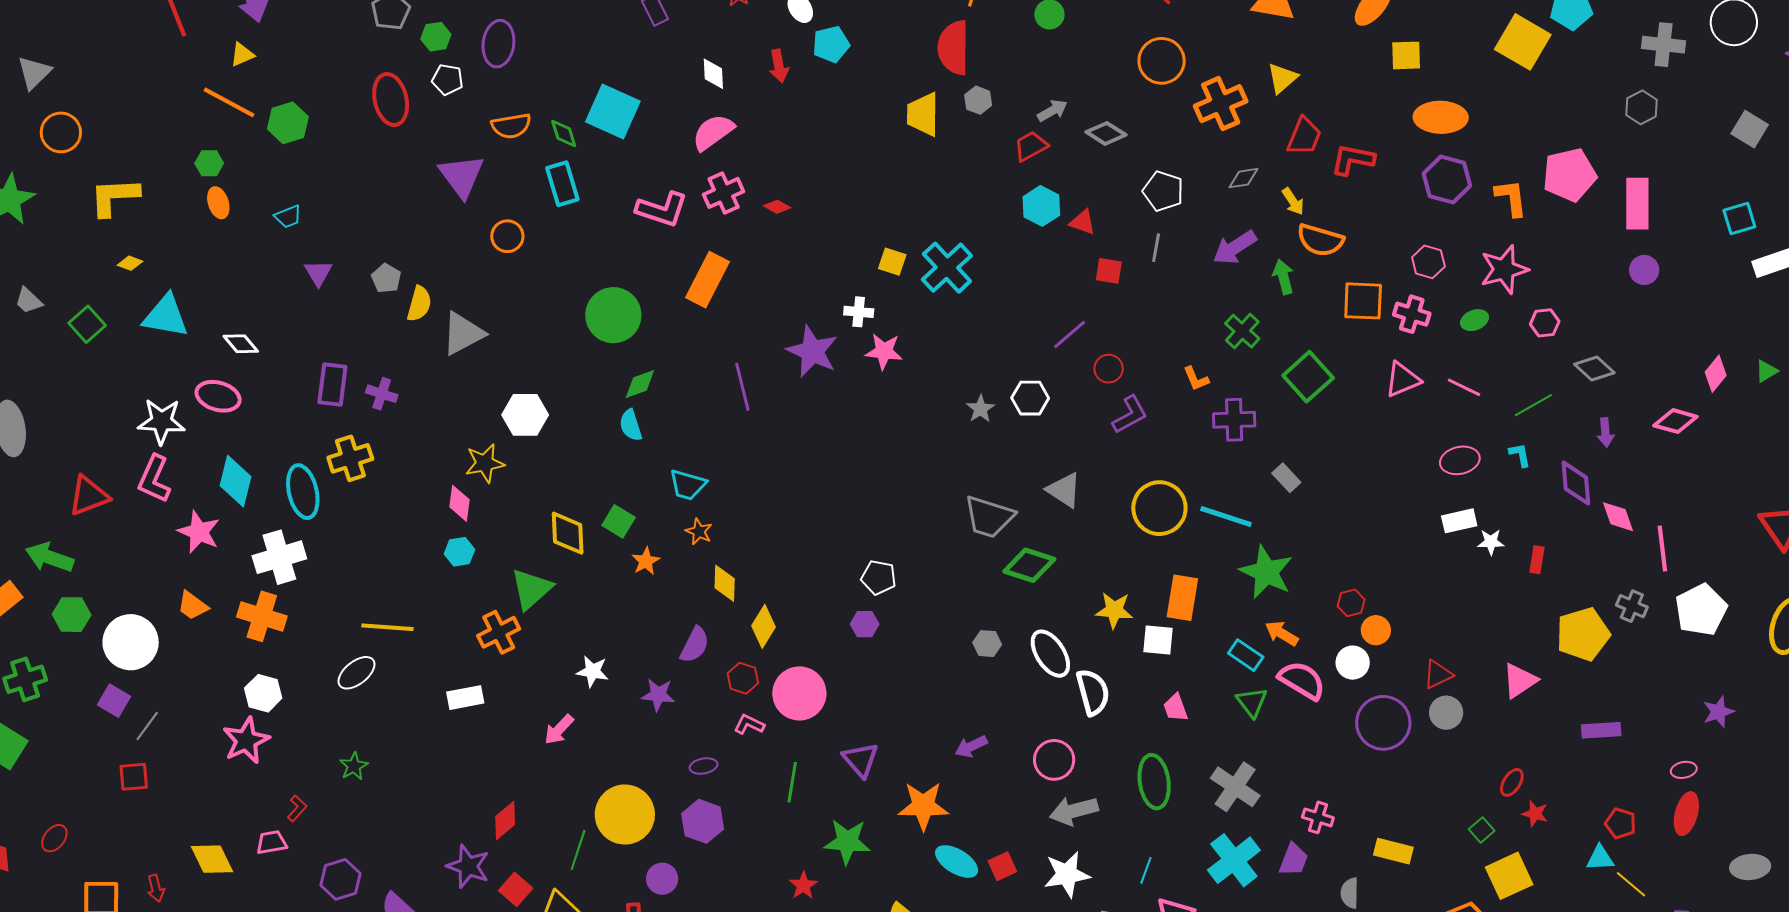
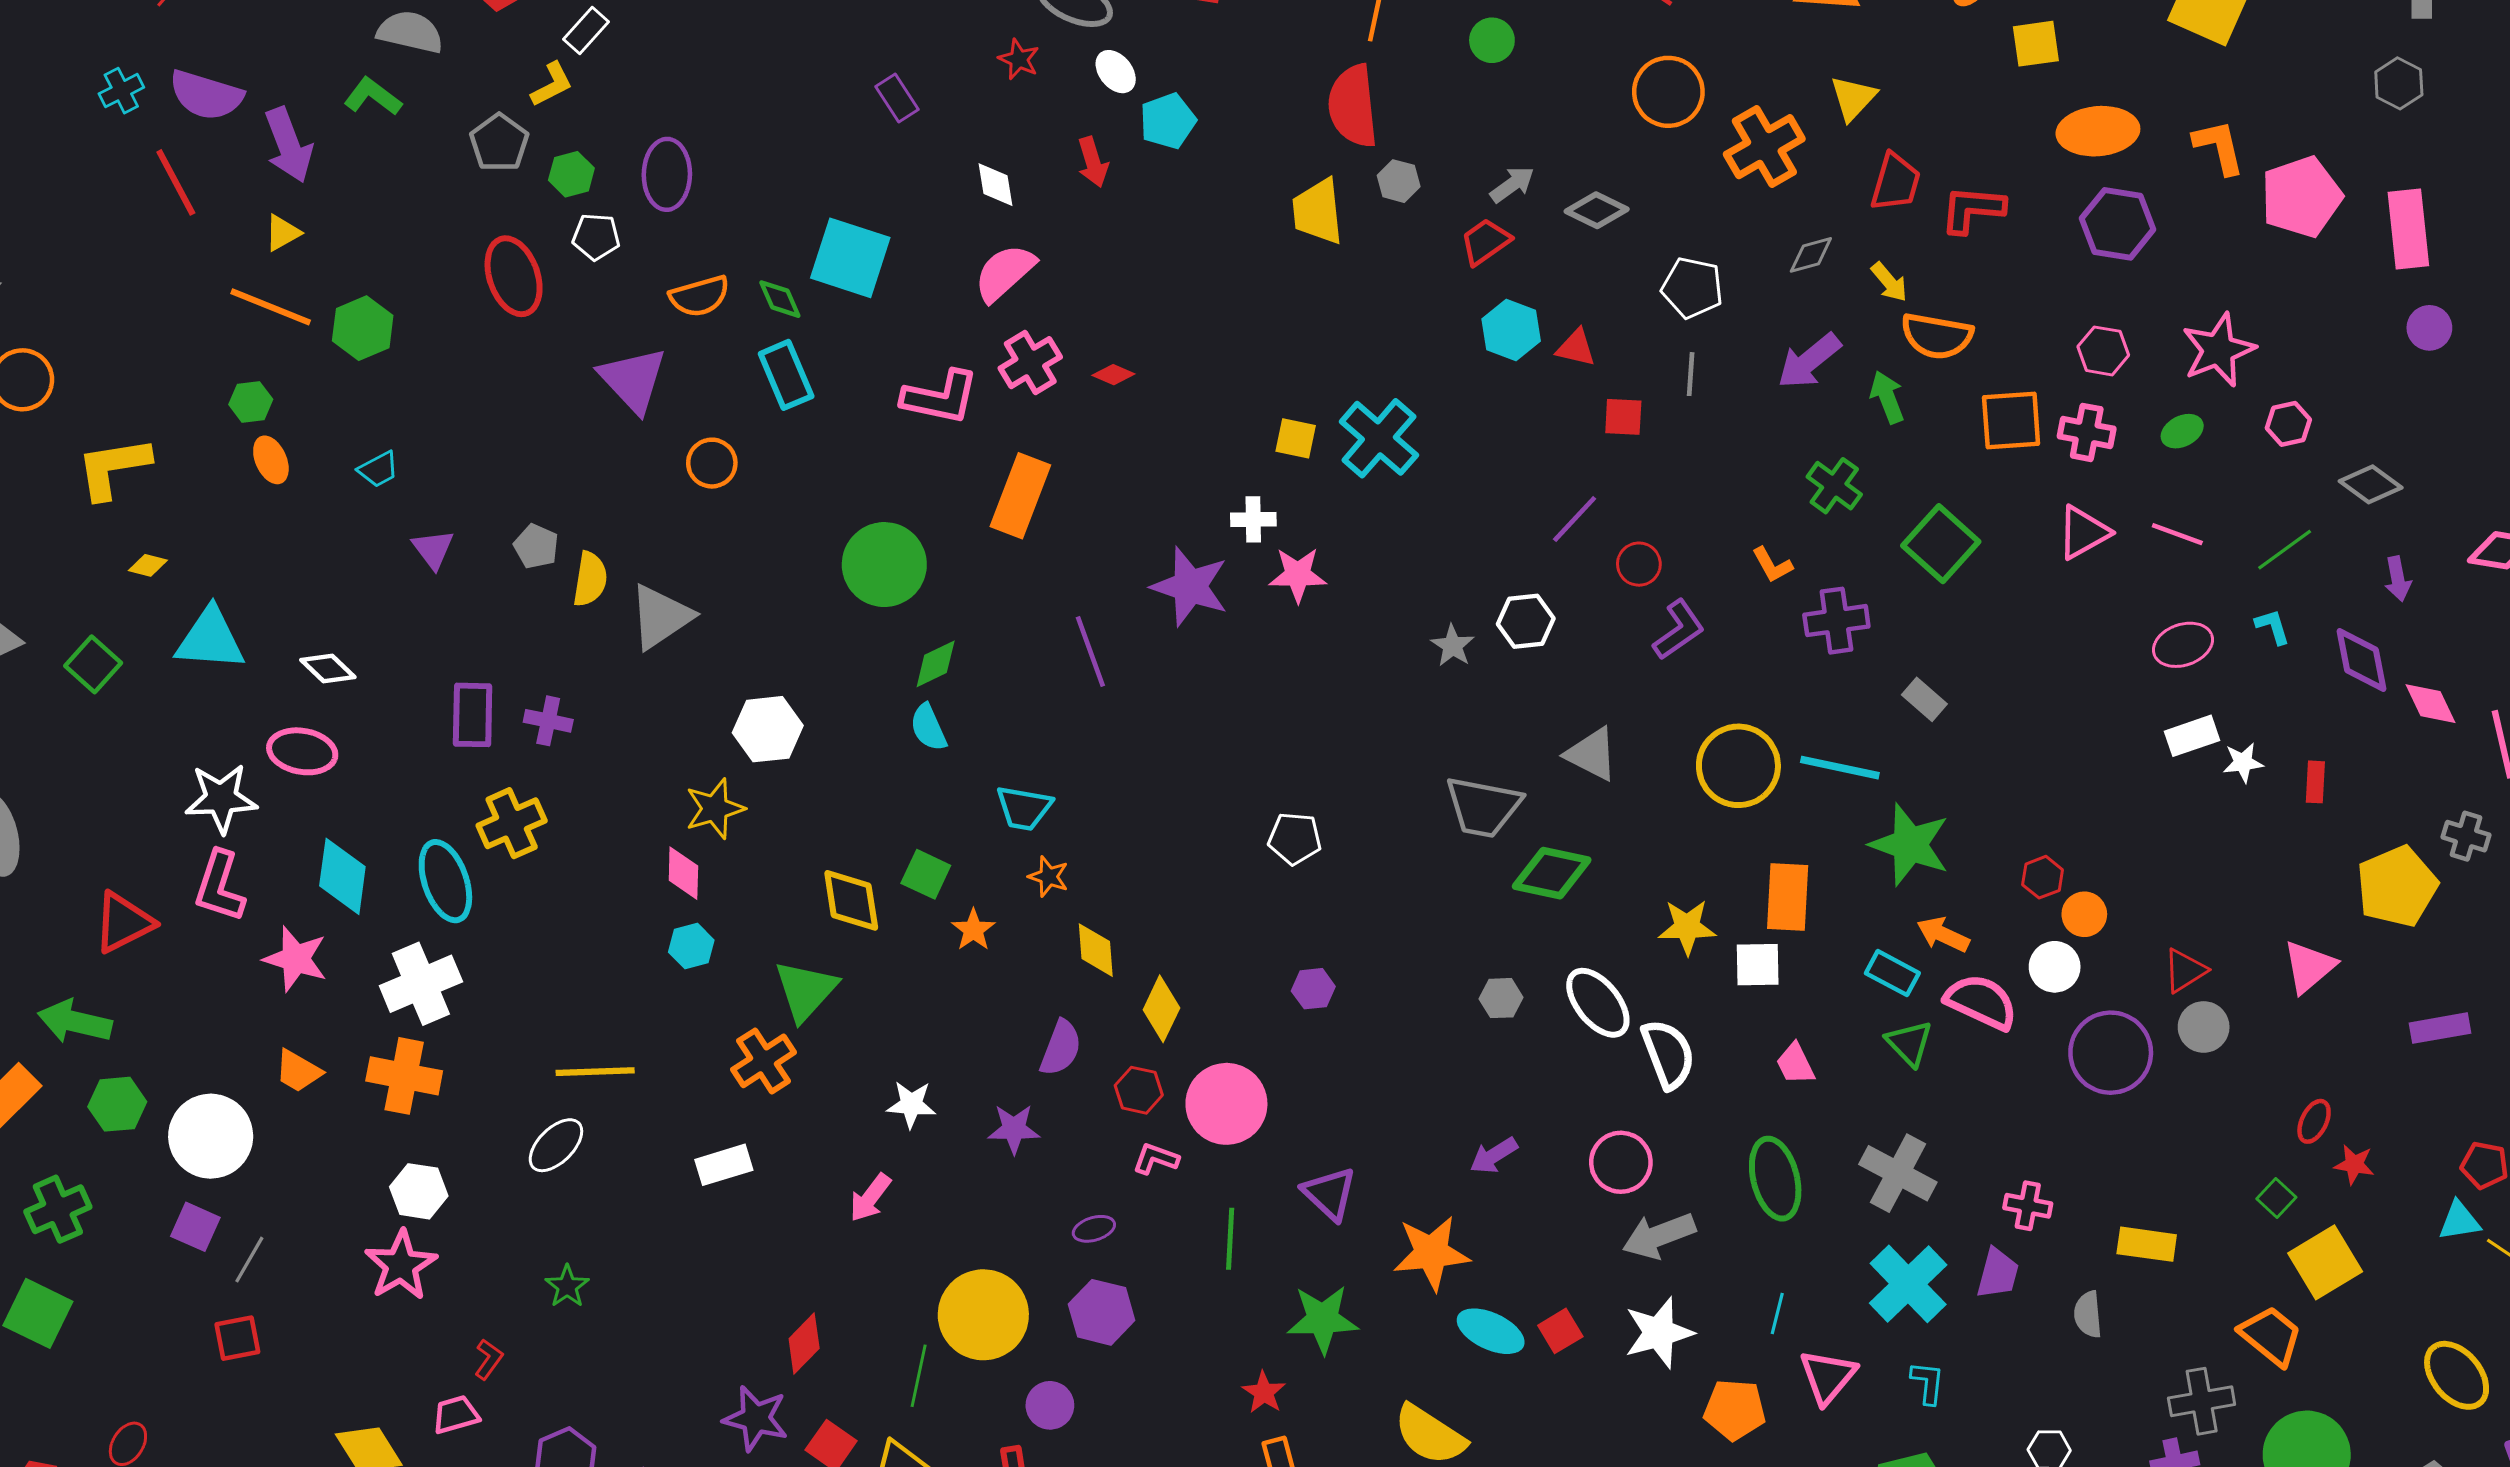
orange L-shape: (1511, 198) -> (2219, 147), moved
white pentagon: (879, 577) -> (1295, 838), moved

